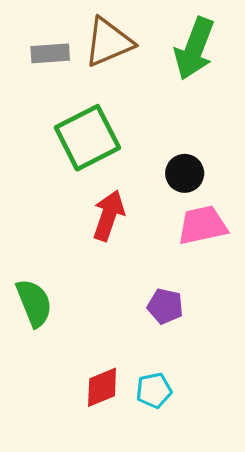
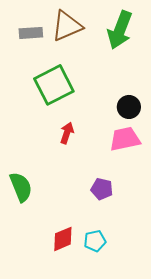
black circle: (185, 173) -> (129, 107), moved
red arrow: (109, 215) -> (67, 133), size x0.7

